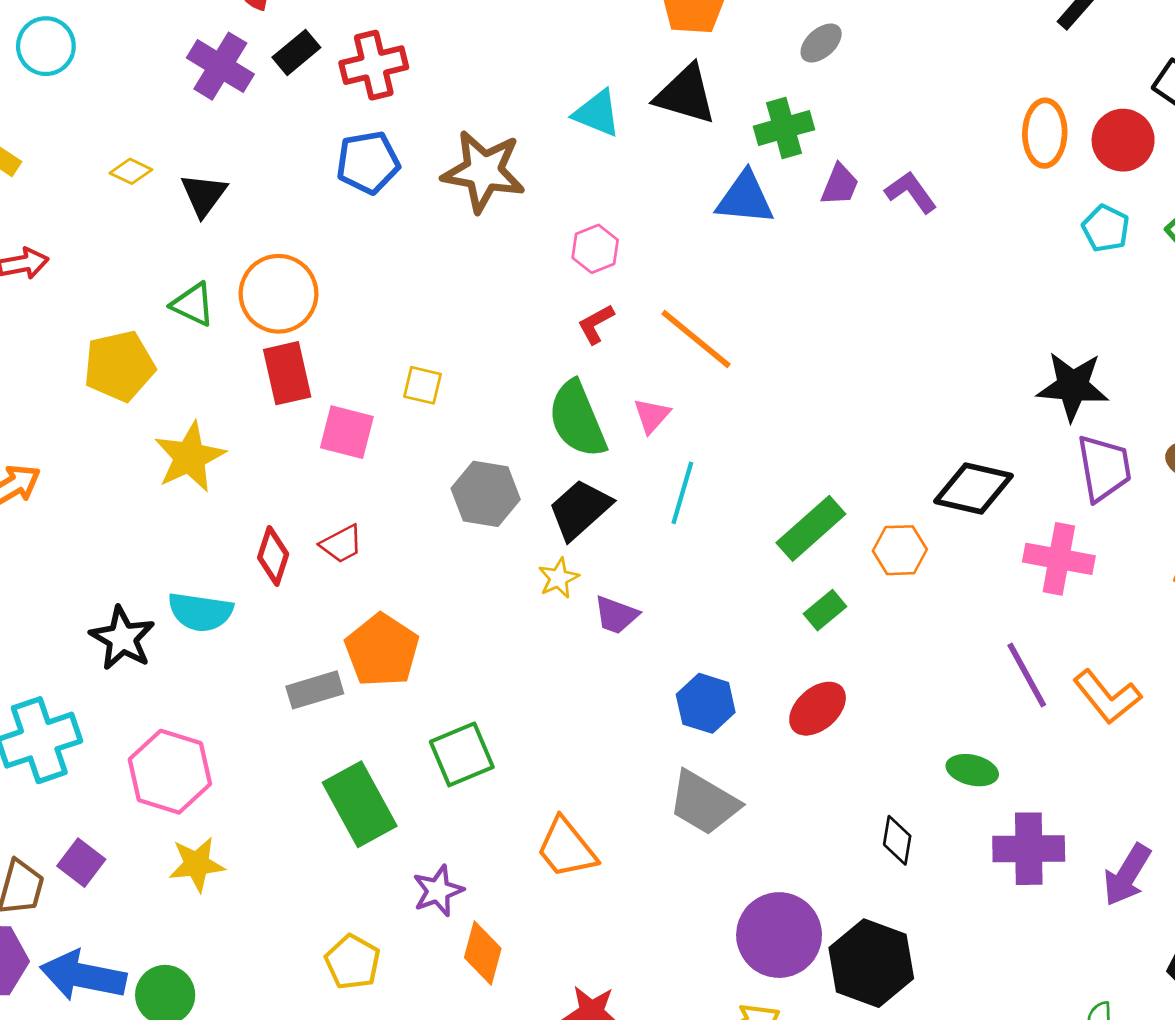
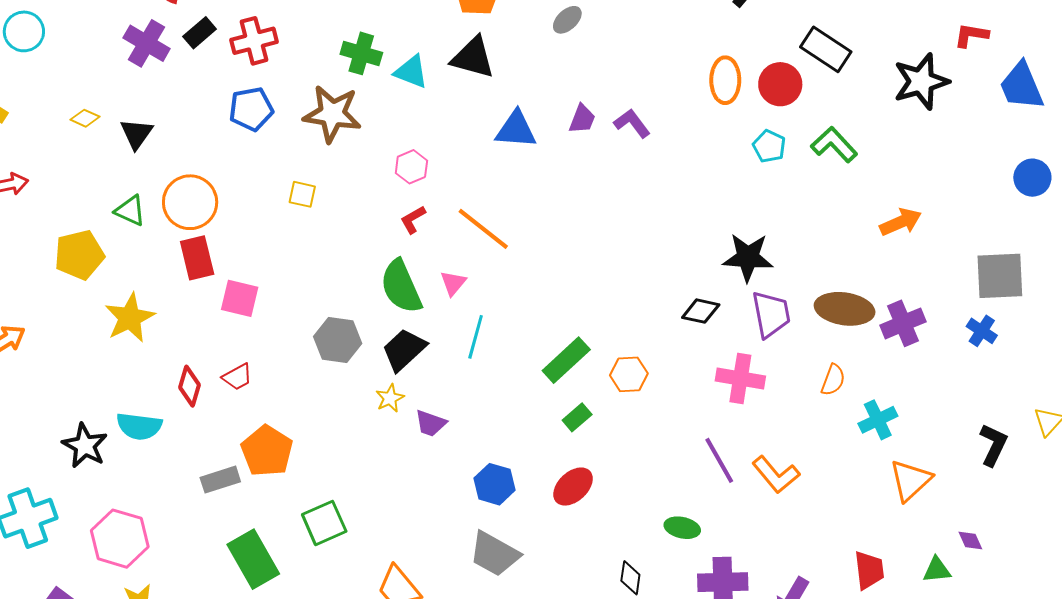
green cross: (784, 128) -> (361, 53), moved, turned 33
yellow square: (422, 385) -> (302, 194), moved
black diamond: (974, 489) -> (701, 311), moved, size x0.7

